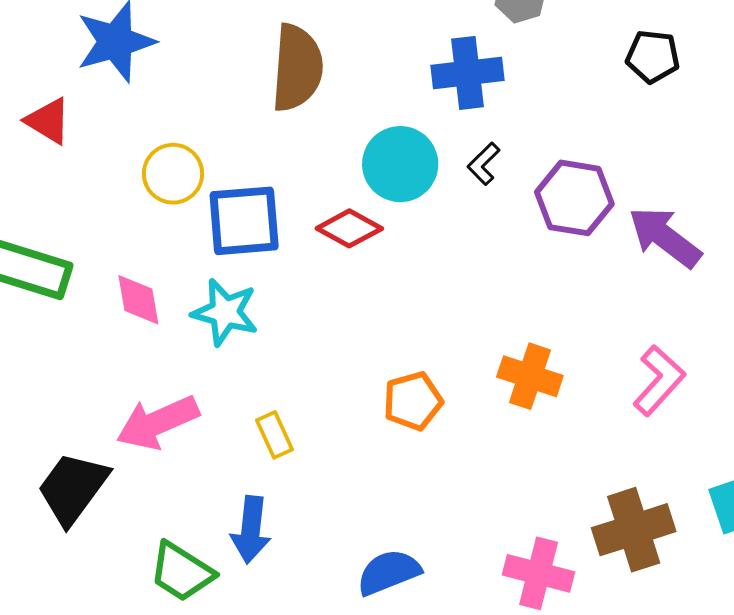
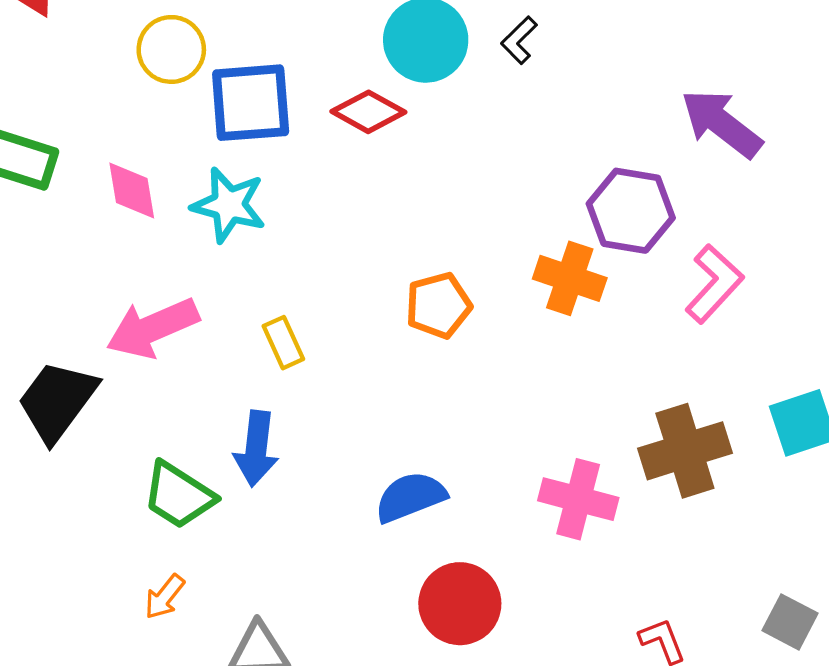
purple hexagon: (574, 198) -> (631, 211), moved

